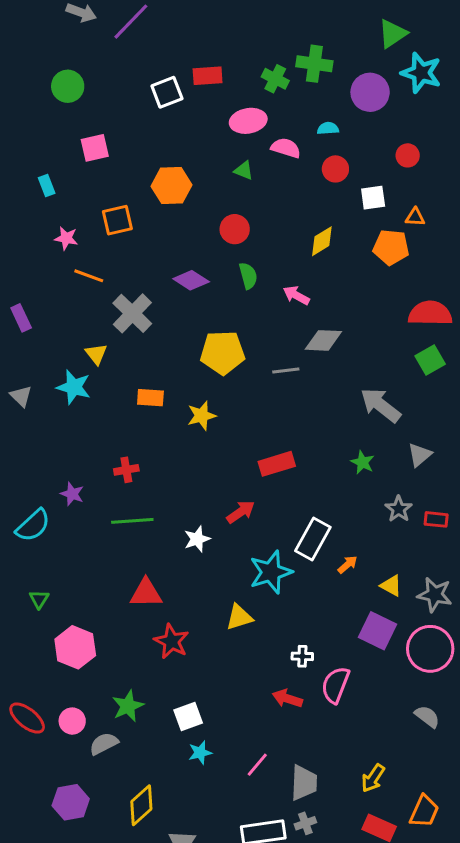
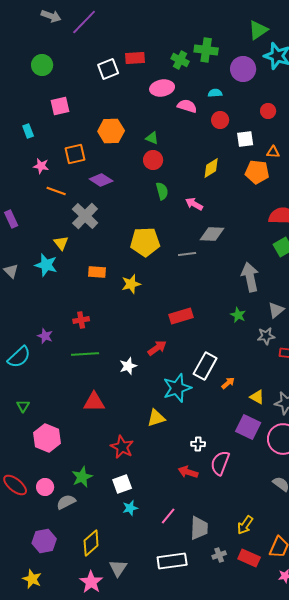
green triangle: (244, 170) -> (152, 138), moved
purple diamond: (191, 280) -> (101, 180), moved
gray arrow: (381, 405) -> (250, 277), turned 40
gray star: (399, 509) -> (266, 336), moved, turned 30
red star: (171, 641) -> (122, 447), moved
gray cross: (305, 823) -> (219, 555), moved

